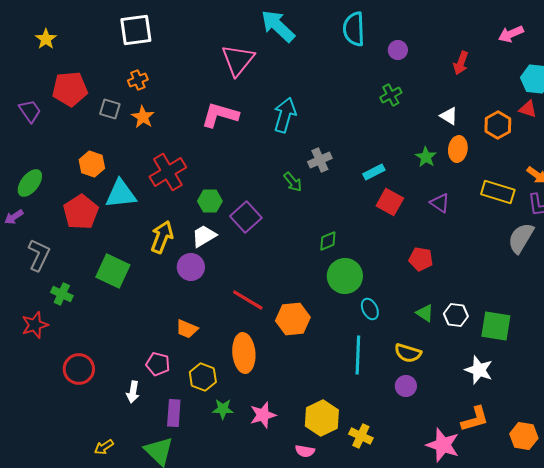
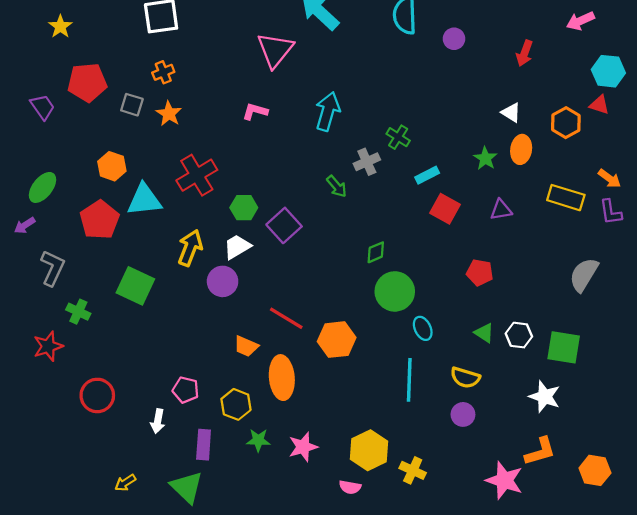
green cross: (391, 95) -> (398, 137), moved, turned -30
pink L-shape: (220, 115) -> (255, 111), size x0.6
purple triangle: (440, 203) -> (501, 210), turned -45
gray semicircle: (521, 238) -> (584, 275), moved
orange trapezoid: (187, 329) -> (246, 346), moved

